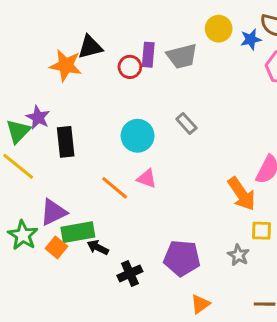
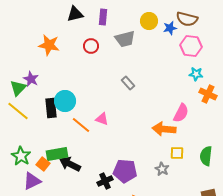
black triangle: (90, 47) -> (75, 14), moved
purple rectangle: (148, 55) -> (103, 17), moved
cyan circle: (138, 136) -> (65, 101), moved
black rectangle: (66, 142) -> (51, 108), moved
orange arrow: (242, 194) -> (164, 129), turned 130
purple triangle: (53, 212) -> (32, 181), moved
black arrow: (98, 247) -> (70, 164), size x1.5
black cross: (130, 273) -> (105, 181), moved

